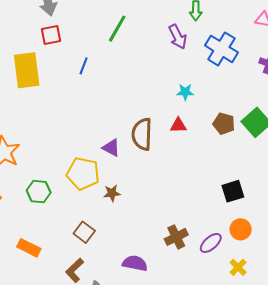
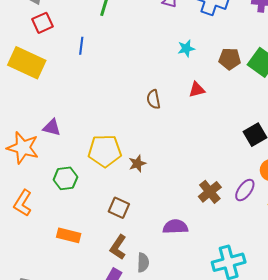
yellow rectangle: (27, 70) -> (27, 63), turned -45
brown pentagon: (224, 124) -> (230, 59), moved
red triangle: (178, 125) -> (197, 90), moved
brown semicircle: (142, 134) -> (153, 99), size x0.6
purple triangle: (111, 148) -> (52, 127), moved

